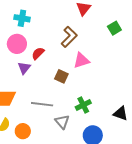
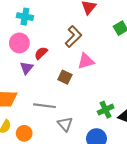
green cross: (83, 105) -> (106, 110), moved

